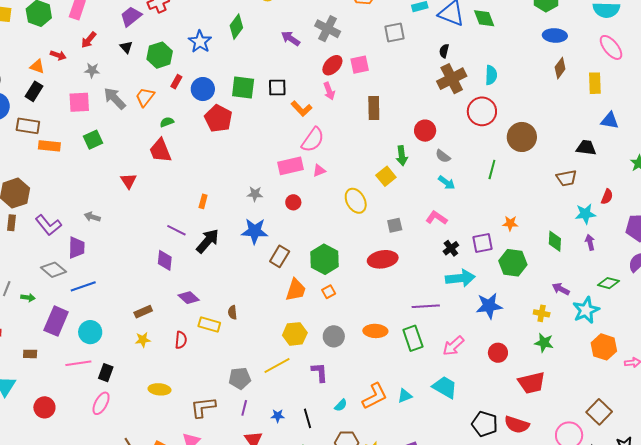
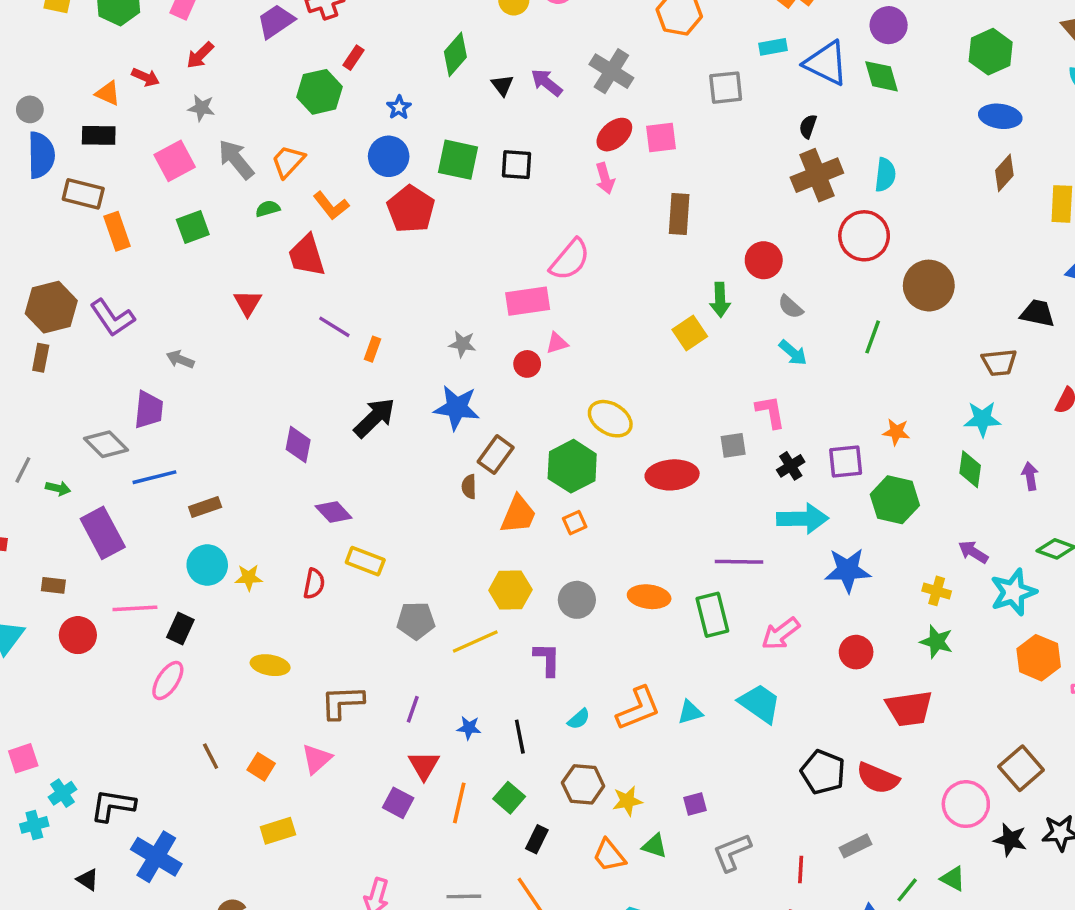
blue star: (200, 42) -> (399, 107), moved, size x0.6
black triangle: (126, 47) -> (502, 85), moved
red rectangle: (176, 82) -> (353, 58), moved
black rectangle: (34, 91) -> (99, 135), turned 54
pink square: (79, 102) -> (175, 161), turned -30
orange L-shape: (301, 109) -> (331, 206), moved
green semicircle: (167, 122) -> (268, 209), moved
orange rectangle: (49, 146) -> (117, 231), turned 60
pink triangle: (319, 170) -> (557, 343), moved
yellow ellipse: (356, 201) -> (610, 419), moved, turned -35
cyan star: (585, 214) -> (982, 419), moved
pink L-shape: (436, 218) -> (770, 412), turned 40
purple L-shape: (48, 225) -> (112, 318), moved
gray square: (395, 225) -> (733, 445), moved
purple line: (176, 230) -> (334, 327), moved
brown rectangle: (143, 312) -> (205, 507), moved
brown semicircle: (232, 312) -> (469, 487), moved
purple rectangle: (56, 321) -> (103, 533), turned -56
cyan circle: (90, 332) -> (207, 565), moved
gray pentagon: (240, 378) -> (416, 621), moved
red circle: (44, 407) -> (78, 635), moved

